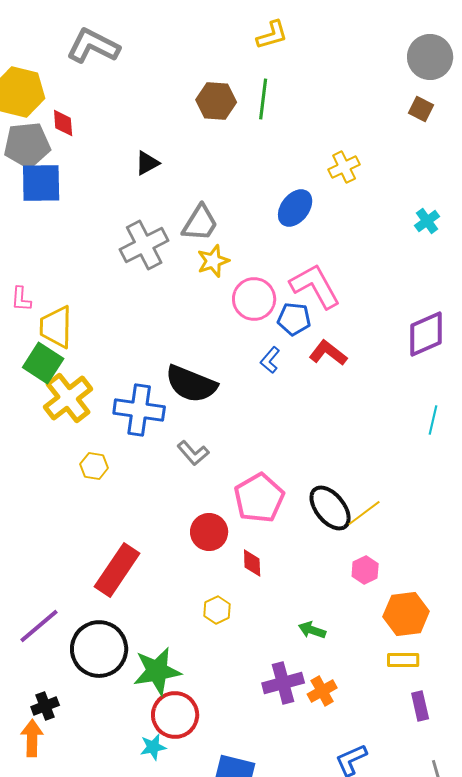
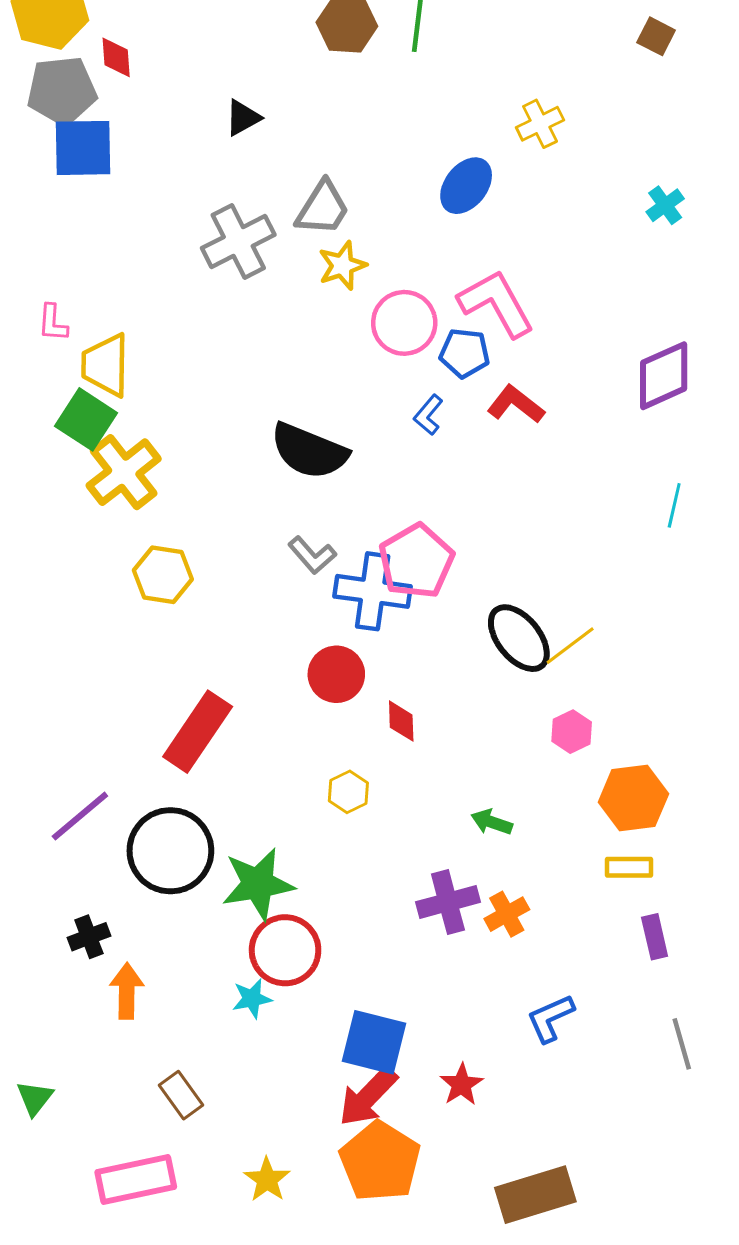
blue cross: (139, 410) -> (373, 591), moved
yellow hexagon: (94, 466) -> (163, 575), size x1.4
pink pentagon: (259, 498) -> (416, 561), moved
orange arrow: (32, 738) -> (127, 991), moved

